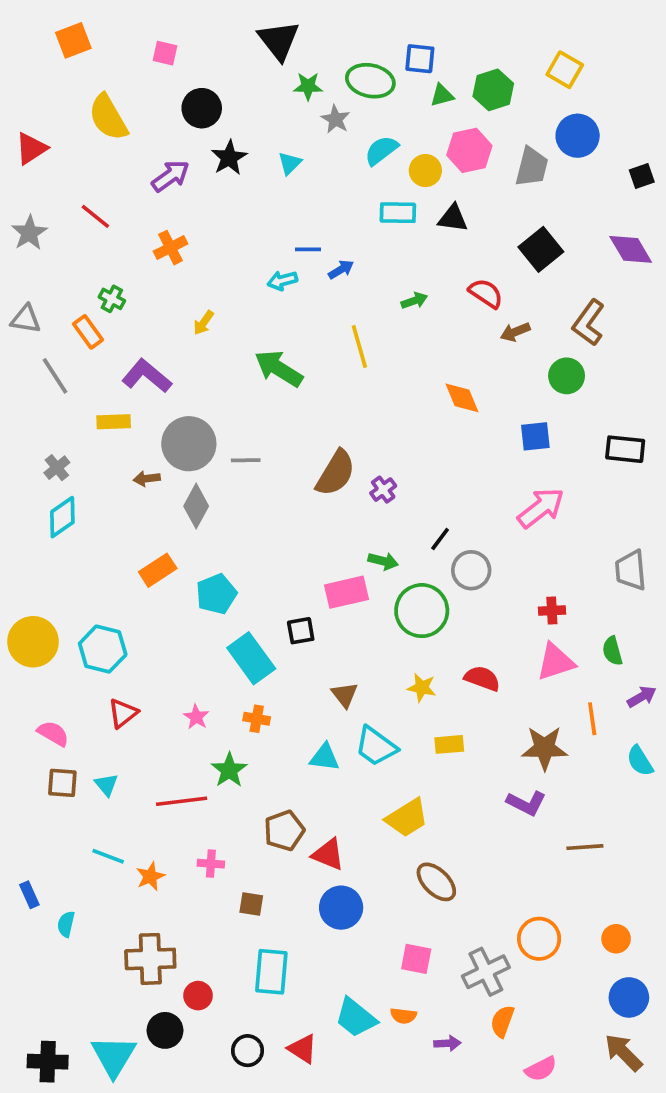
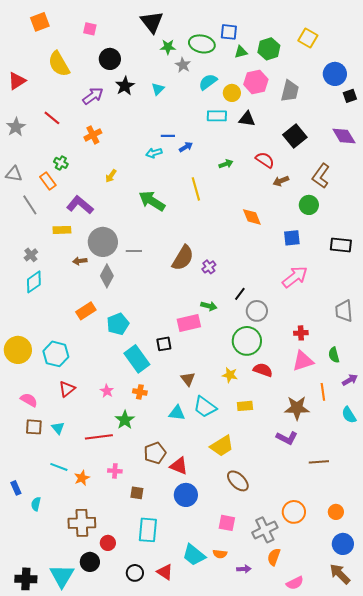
blue circle: (578, 136) -> (335, 74), moved
green circle: (422, 611) -> (247, 341), moved

